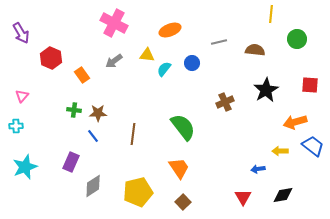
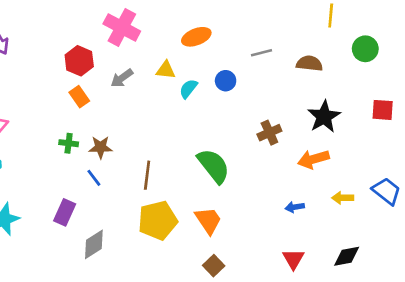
red hexagon: (51, 58) -> (79, 61), moved
orange arrow: (295, 122) -> (313, 159), moved
blue arrow: (258, 169) -> (295, 207), moved
yellow pentagon: (138, 192) -> (158, 220), moved

